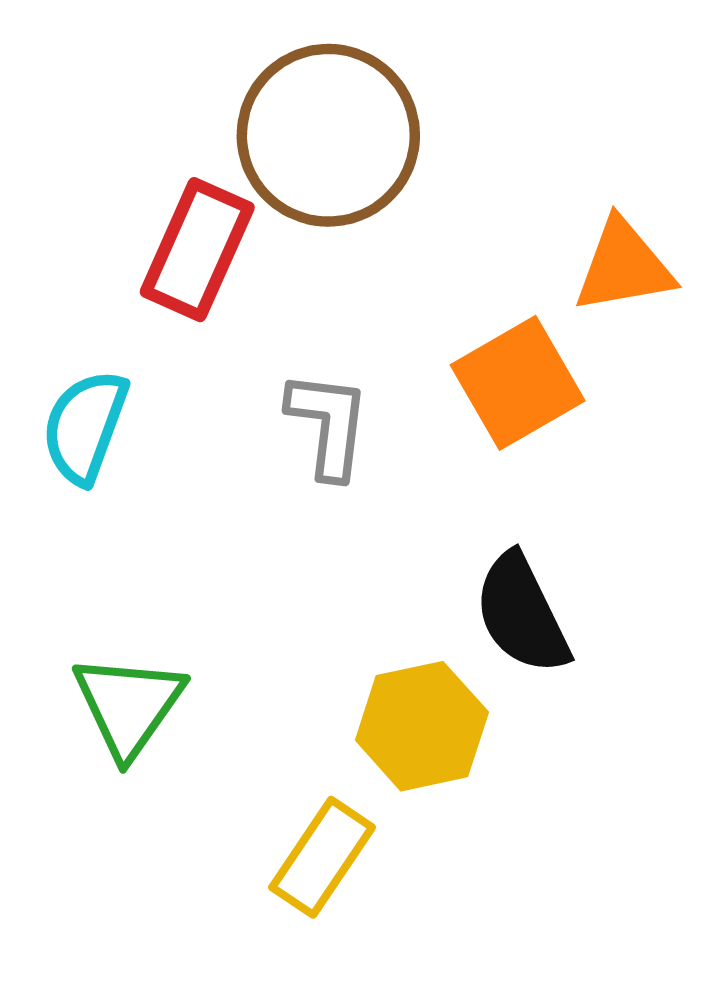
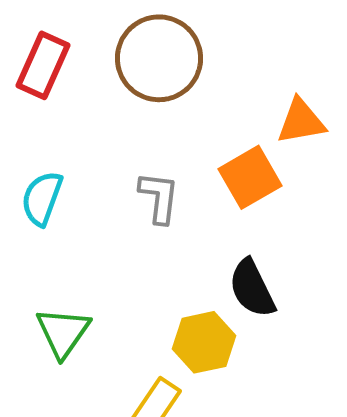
red rectangle: (197, 250) -> (43, 65), moved

